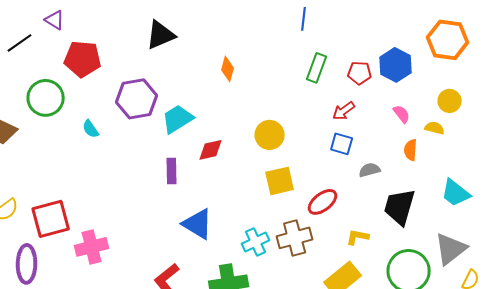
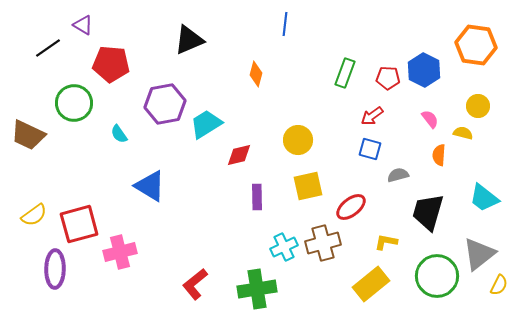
blue line: (304, 19) -> (285, 24), moved
purple rectangle: (172, 171) -> (257, 197), moved
blue triangle: (198, 224) -> (150, 186), moved

